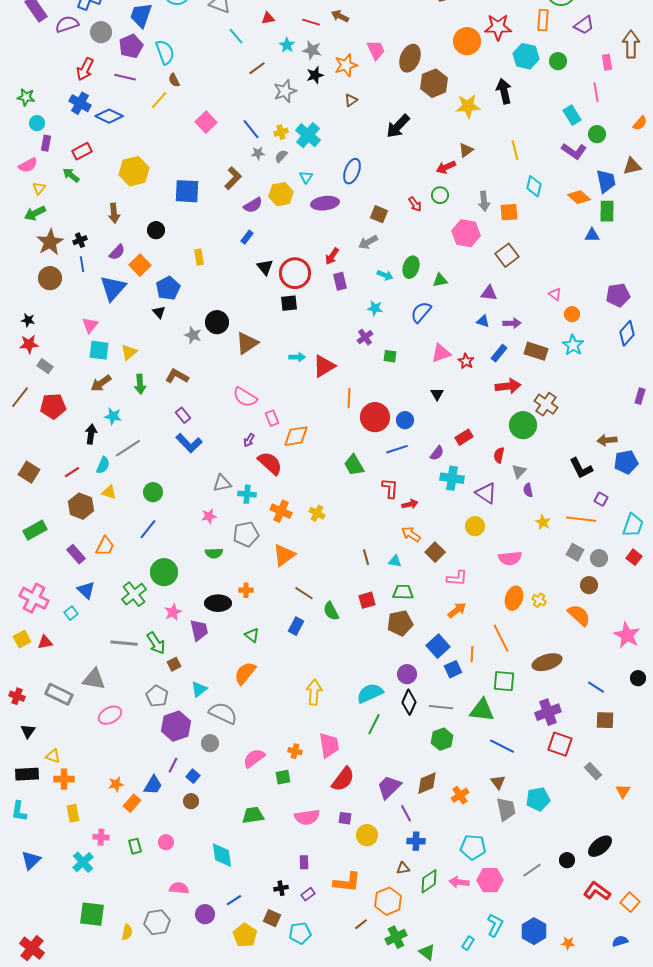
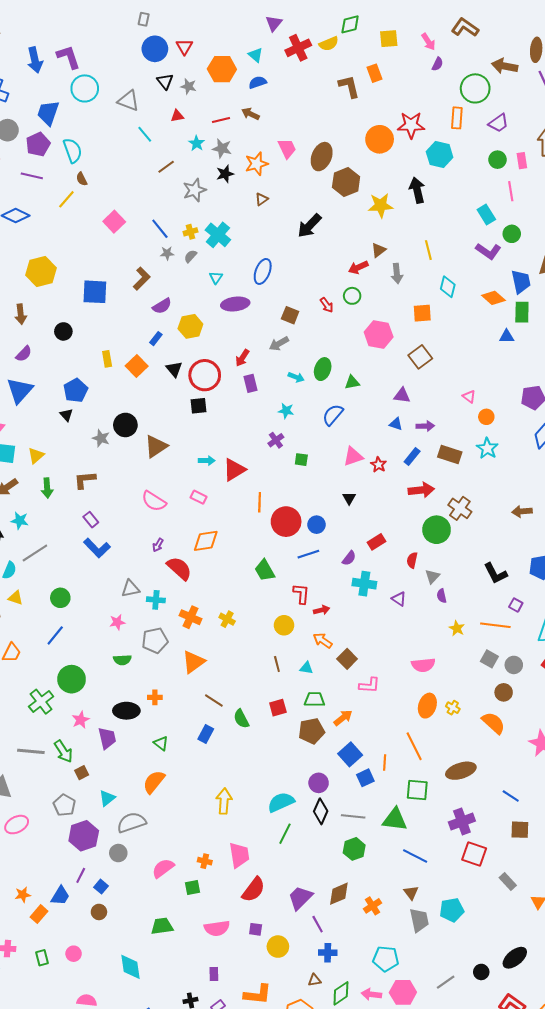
red line: (311, 22) -> (221, 120), turned -30
green circle: (558, 61) -> (498, 160), moved
yellow hexagon: (281, 194) -> (190, 326), moved
gray arrow: (484, 201) -> (397, 273), moved
orange square: (140, 265) -> (137, 366), moved
brown L-shape: (177, 376) -> (85, 480), turned -35
pink rectangle: (272, 418) -> (199, 497), moved, turned -42
brown arrow: (607, 440) -> (522, 511), moved
purple triangle: (486, 493) -> (399, 599), size x0.7
yellow circle: (475, 526) -> (284, 625), moved
orange arrow: (457, 610) -> (343, 718), moved
gray semicircle: (223, 713) -> (131, 823), turned -44

